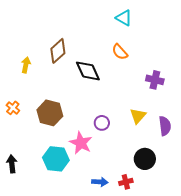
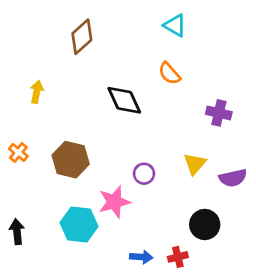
brown diamond: (58, 51) -> (82, 37), moved
purple semicircle: (165, 126) -> (233, 178), turned 84
pink star: (81, 143) -> (114, 202), turned 30

